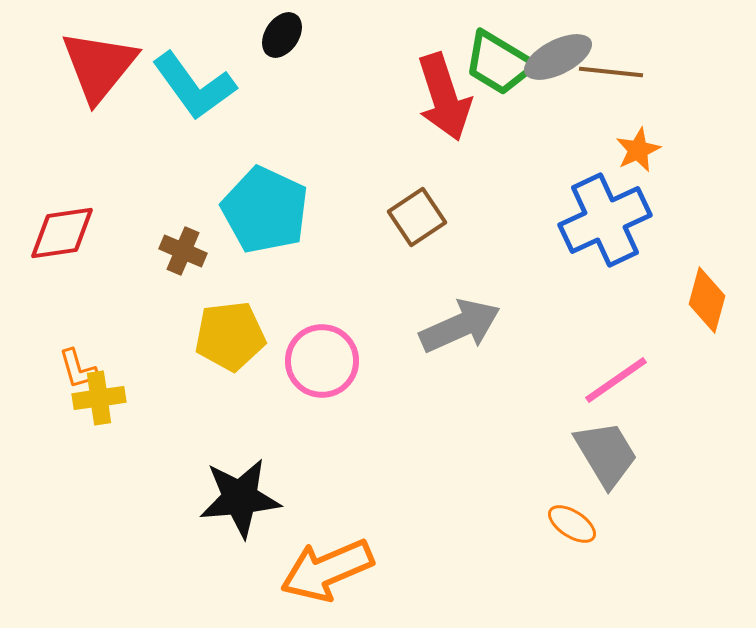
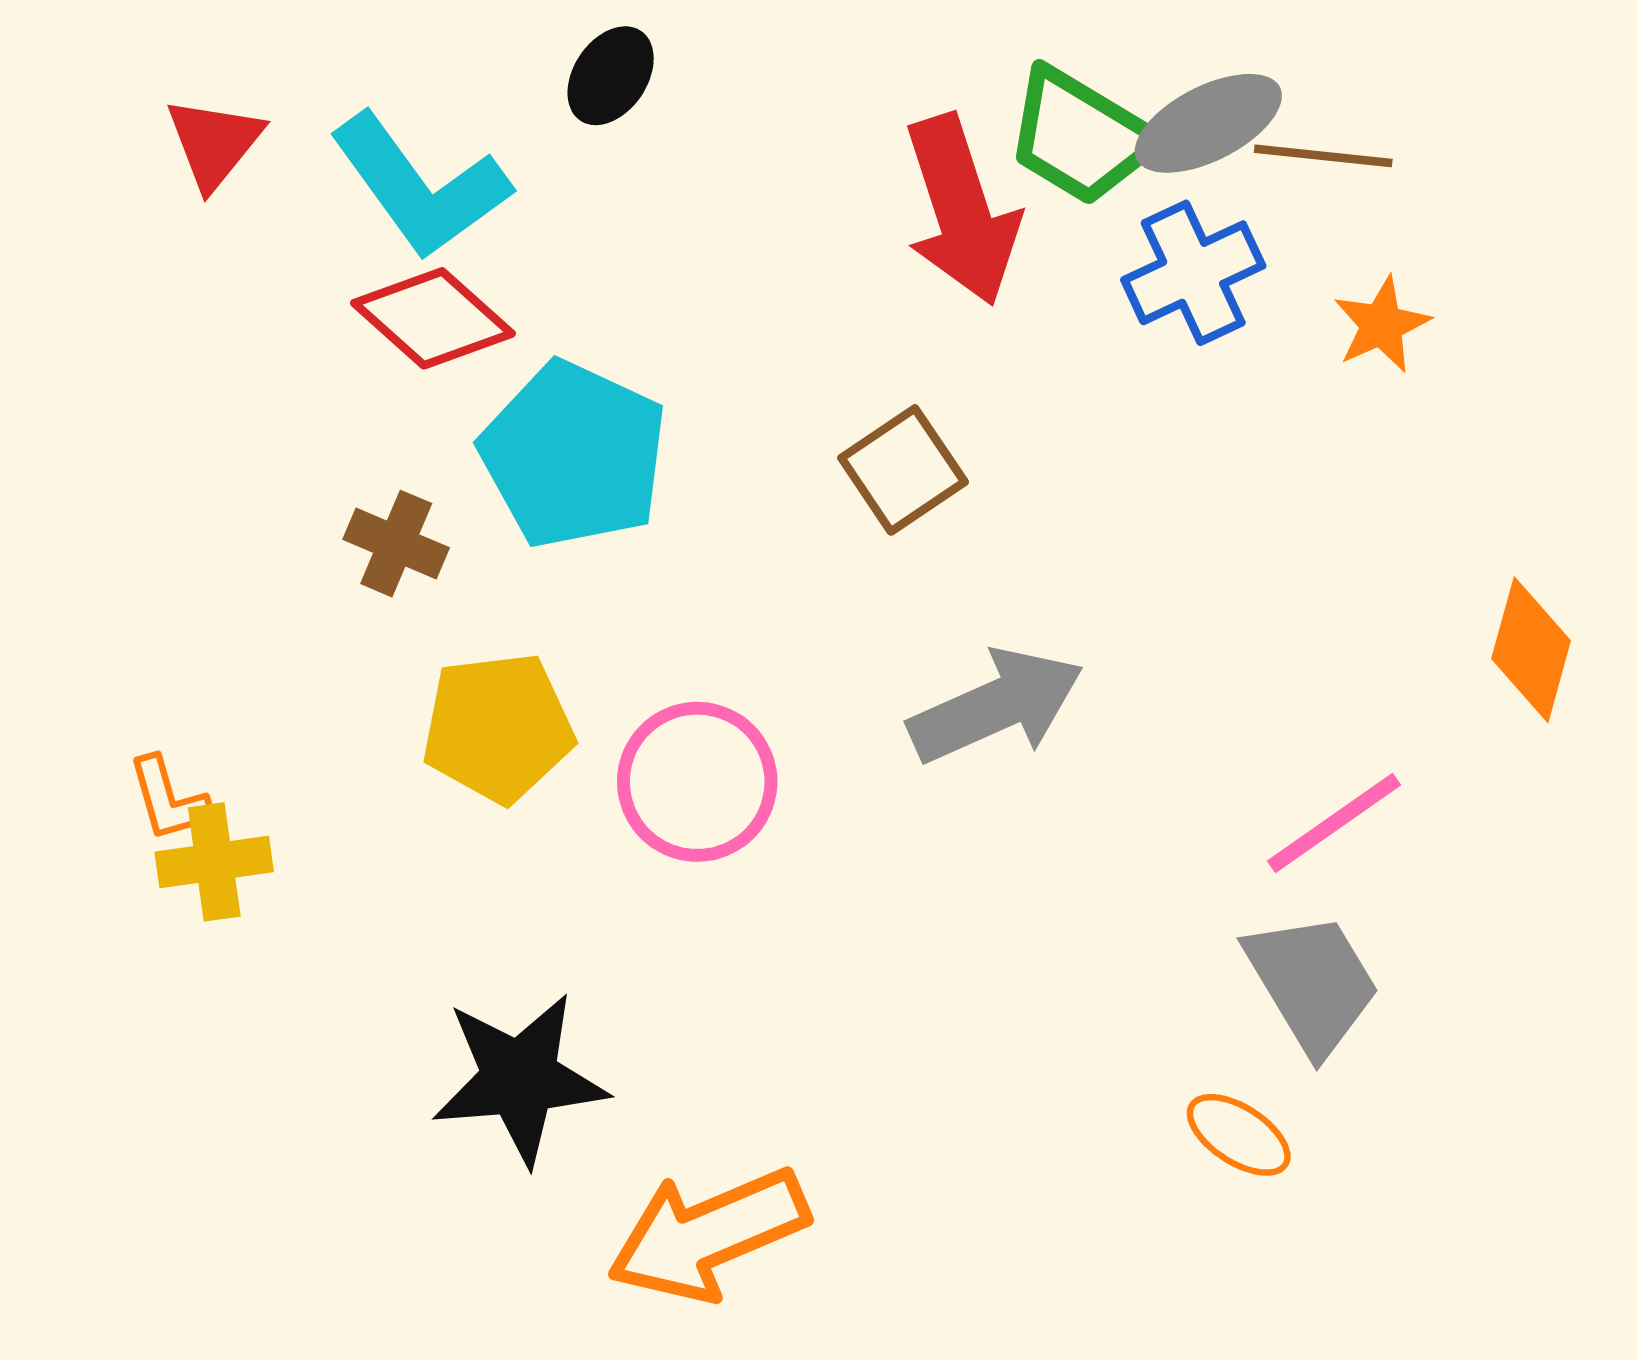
red triangle: (99, 66) -> (214, 143), size x0.6
blue cross: (605, 220) -> (1193, 273), moved, size x0.7
red diamond: (62, 233) -> (433, 318), moved, turned 50

